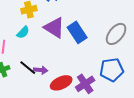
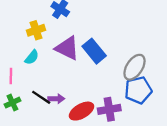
gray ellipse: (116, 34) -> (135, 67), moved
purple cross: (85, 84) -> (109, 109), turned 30

